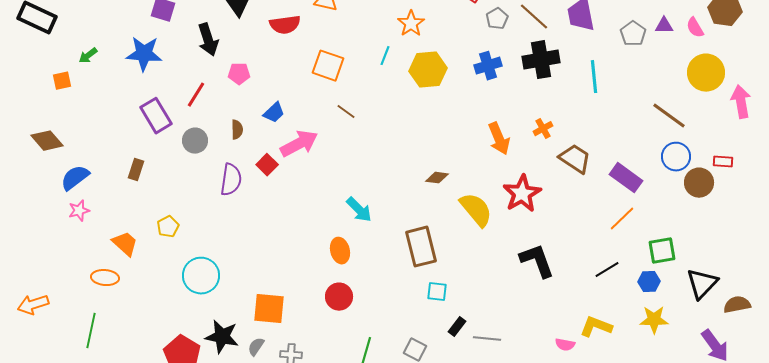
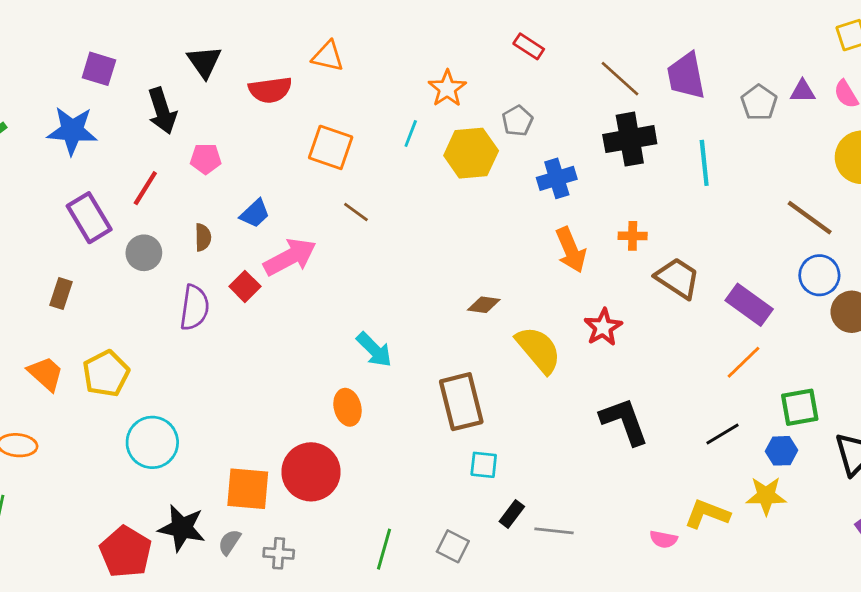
gray pentagon: (497, 19) -> (517, 121), moved
blue cross: (488, 66) -> (557, 178), moved
orange cross: (543, 129) -> (633, 236), turned 30
red star: (522, 194) -> (603, 327), size x0.7
yellow pentagon: (168, 227) -> (106, 374), size x1.5
orange trapezoid: (125, 244) -> (46, 374), moved
red circle: (339, 297) -> (311, 472), moved, size x1.5
yellow star: (654, 320) -> (766, 496), moved

